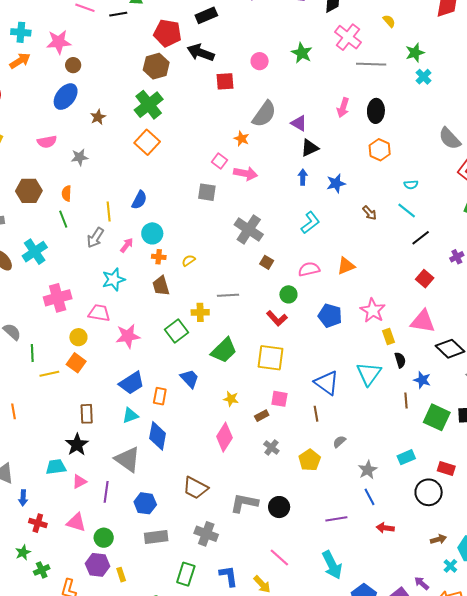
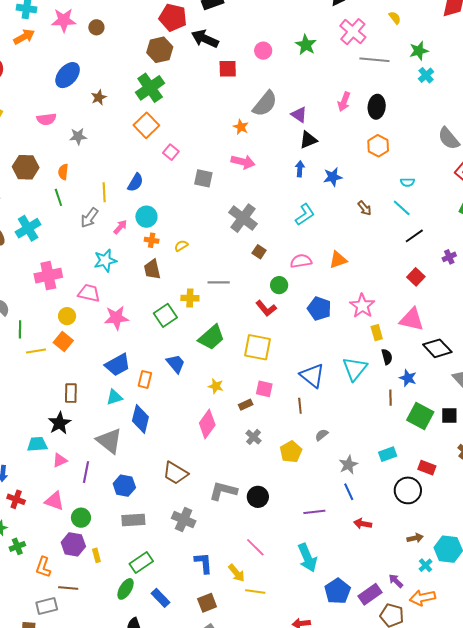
brown circle: (73, 65) -> (96, 27), moved
pink square: (220, 161) -> (171, 152), moved
green rectangle: (186, 574) -> (141, 562), moved, turned 35

